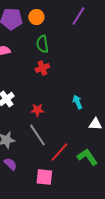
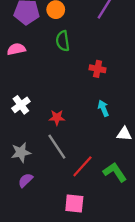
red cross: (42, 68) -> (98, 69), moved, turned 32
purple semicircle: (10, 164) -> (26, 180), turned -88
pink square: (44, 177) -> (74, 203), moved

